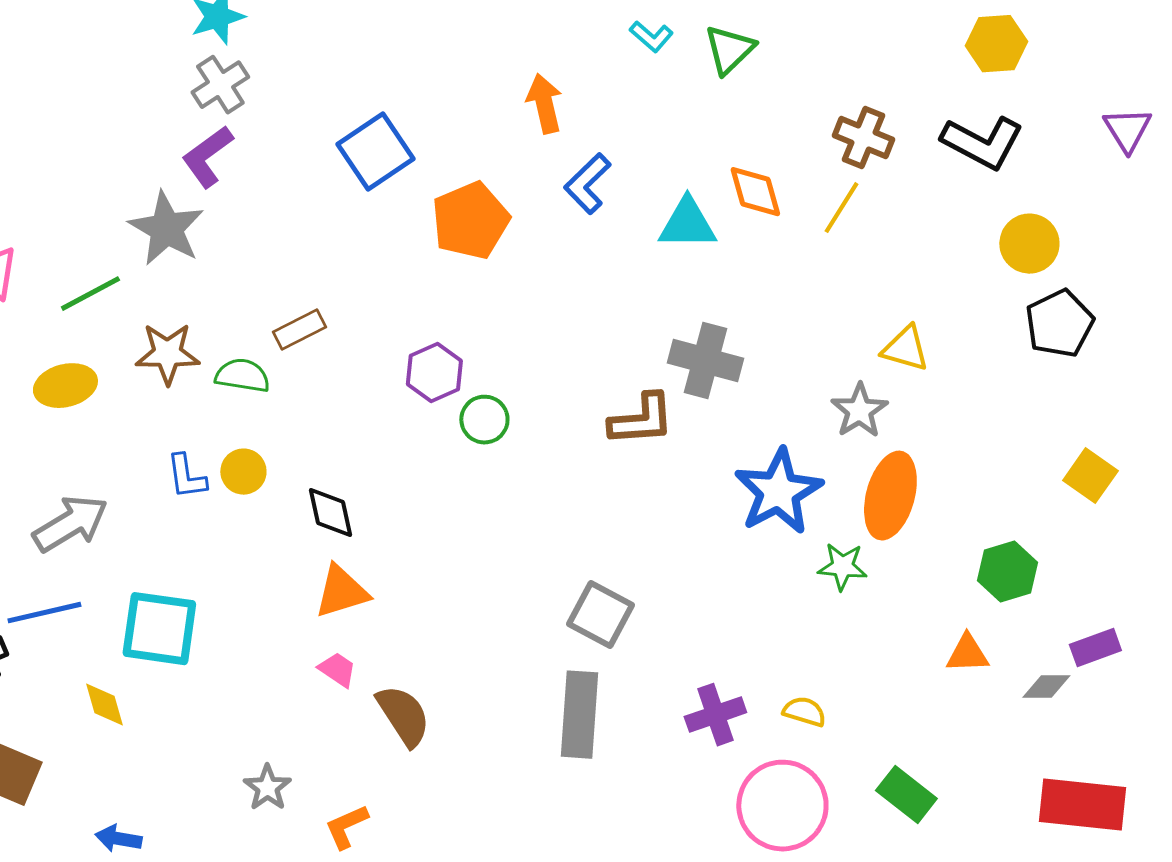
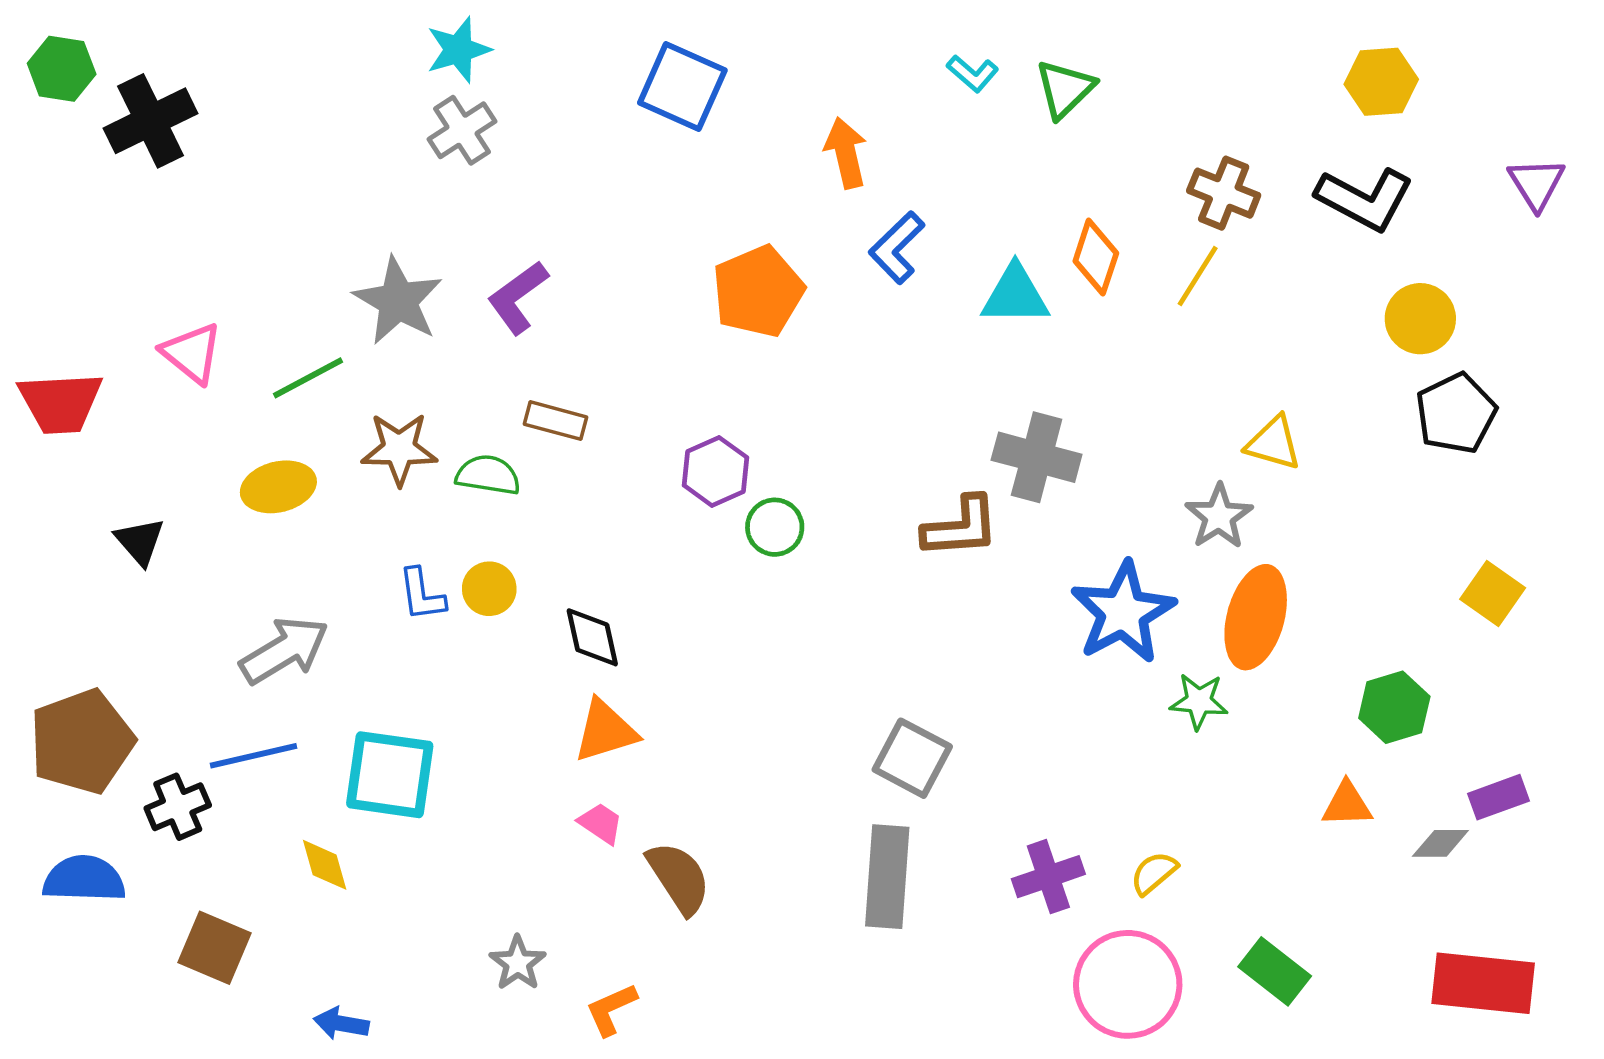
blue square: (375, 152) -> (682, 86), moved, turned -32
purple L-shape: (207, 157) -> (518, 297), moved
orange diamond: (755, 192) -> (1096, 257), turned 34
brown rectangle: (299, 330) -> (556, 421), turned 42
yellow semicircle: (804, 712) -> (1154, 873), turned -57

